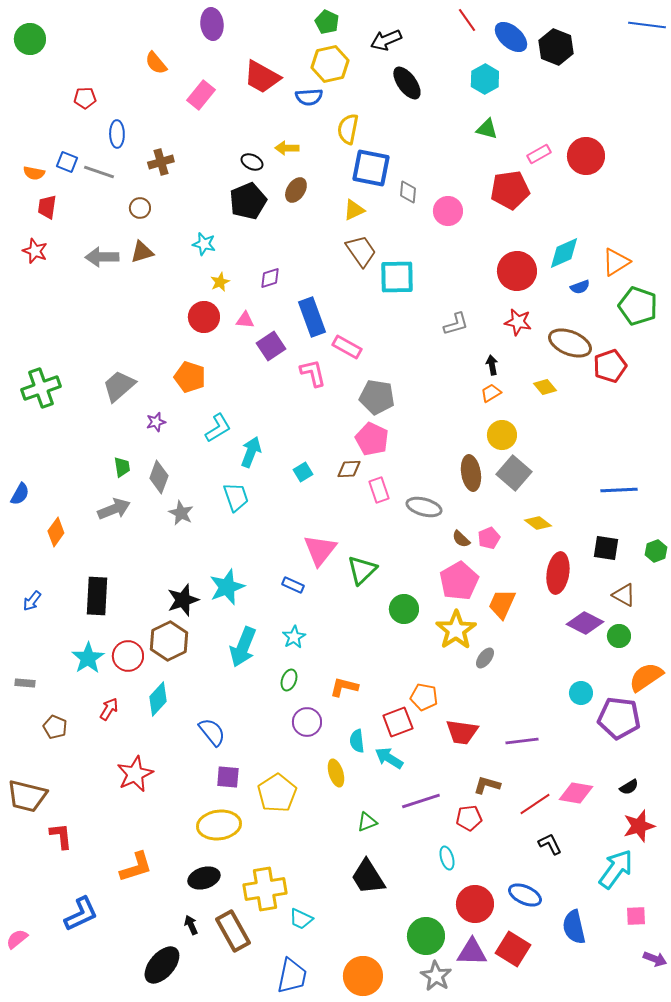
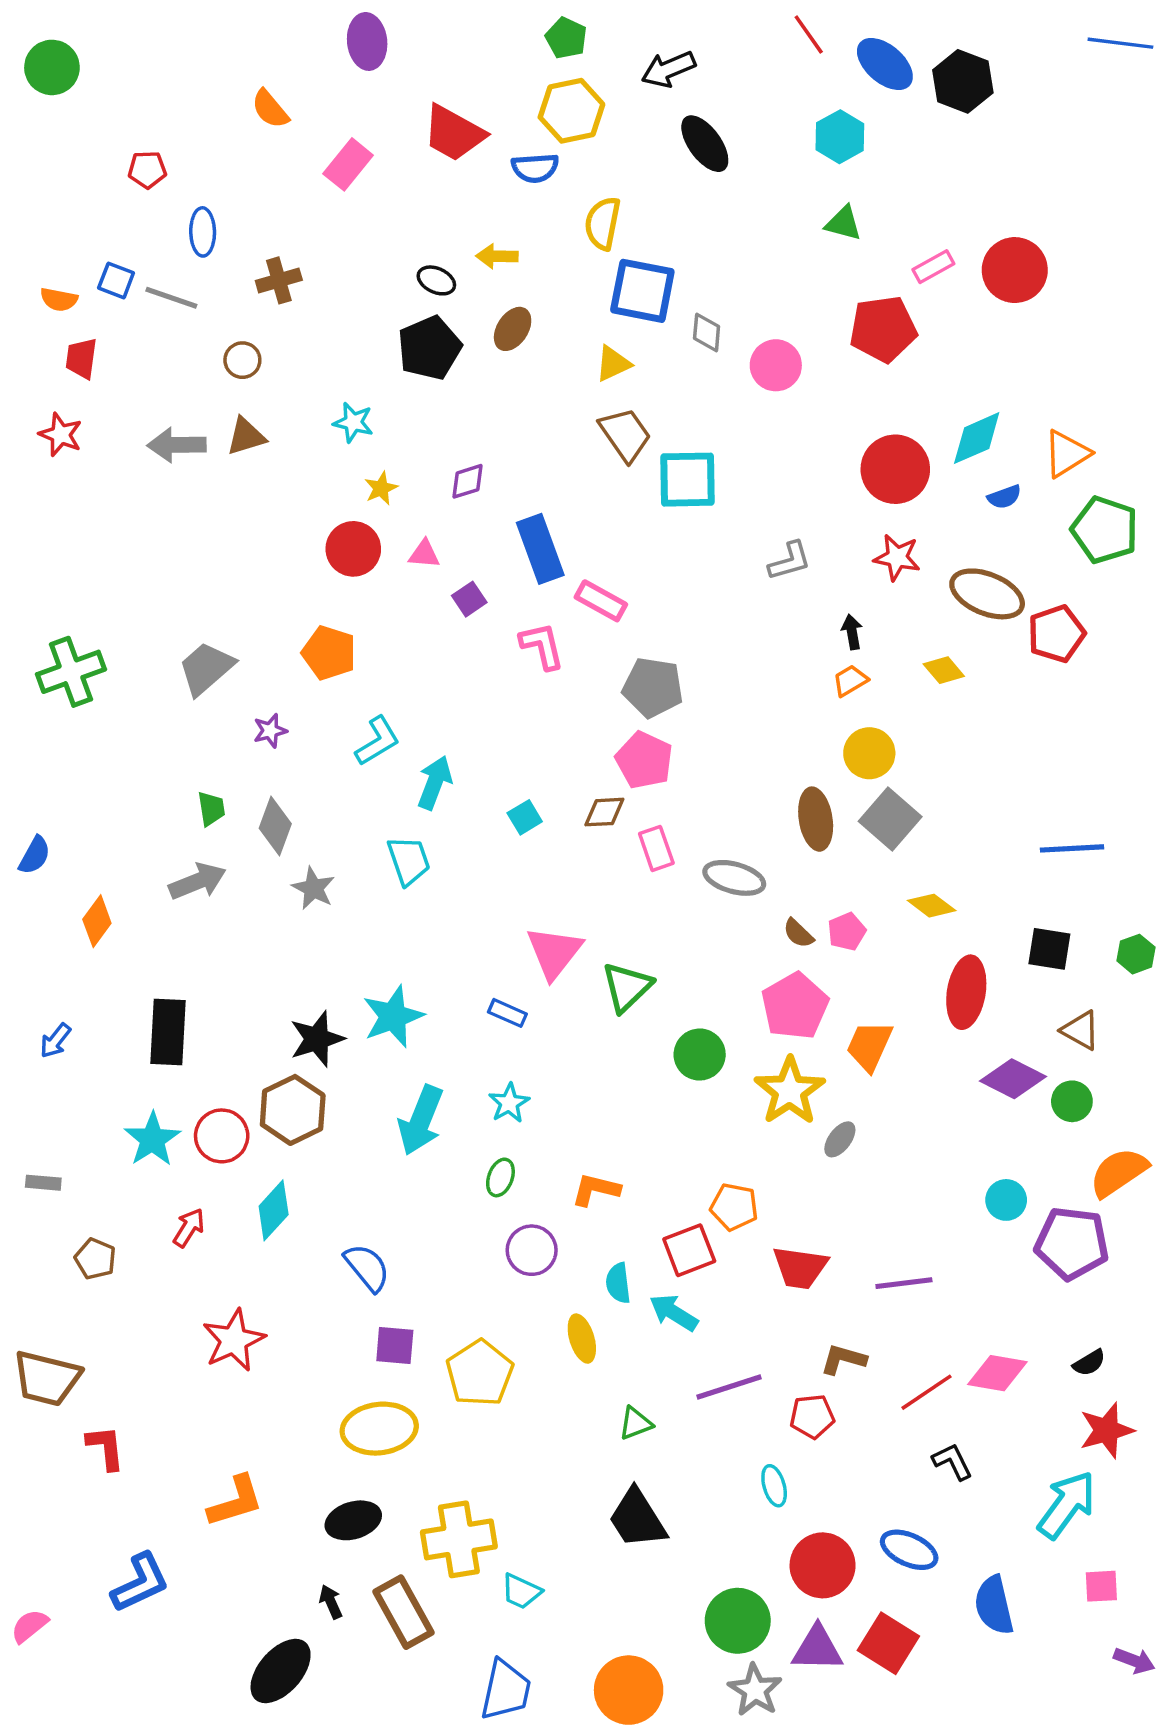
purple square: (271, 346) -> (469, 599), size x0.7

